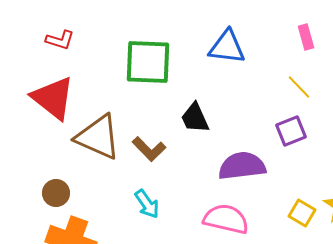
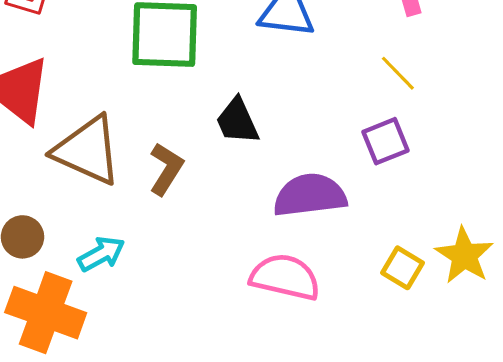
brown L-shape: (149, 149) -> (166, 169), turned -104
cyan arrow: (147, 204) -> (101, 254), moved, turned -84

